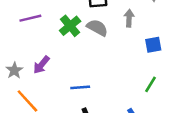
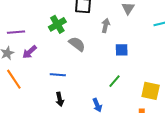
purple line: (30, 18) -> (16, 32), moved
gray semicircle: (97, 28) -> (77, 44), moved

